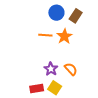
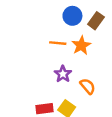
purple star: (51, 69) -> (63, 74), moved

